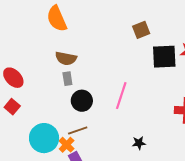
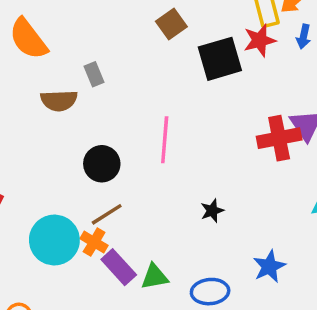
gray rectangle: (67, 79) -> (94, 74), moved

